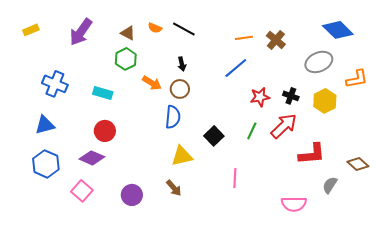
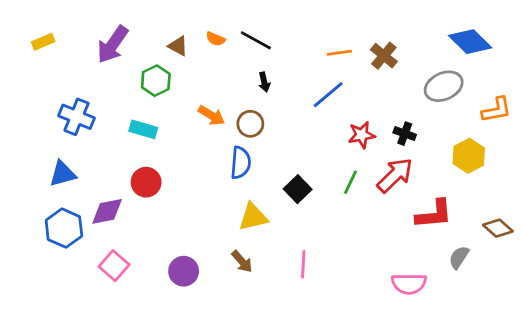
green hexagon: (126, 59) -> (156, 81), moved
black arrow: (182, 64) -> (264, 82), moved
yellow hexagon: (325, 101) -> (469, 156), moved
purple diamond: (92, 158) -> (107, 211), moved, turned -35
pink line: (235, 178) -> (303, 264), moved

